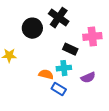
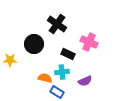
black circle: (32, 28) -> (34, 44), moved
pink cross: (92, 36) -> (89, 42), turned 30

